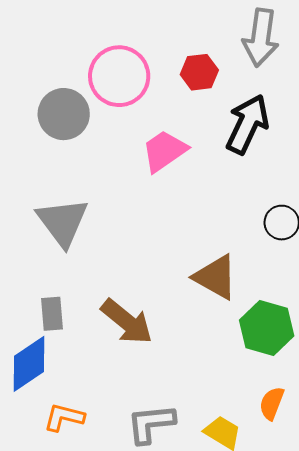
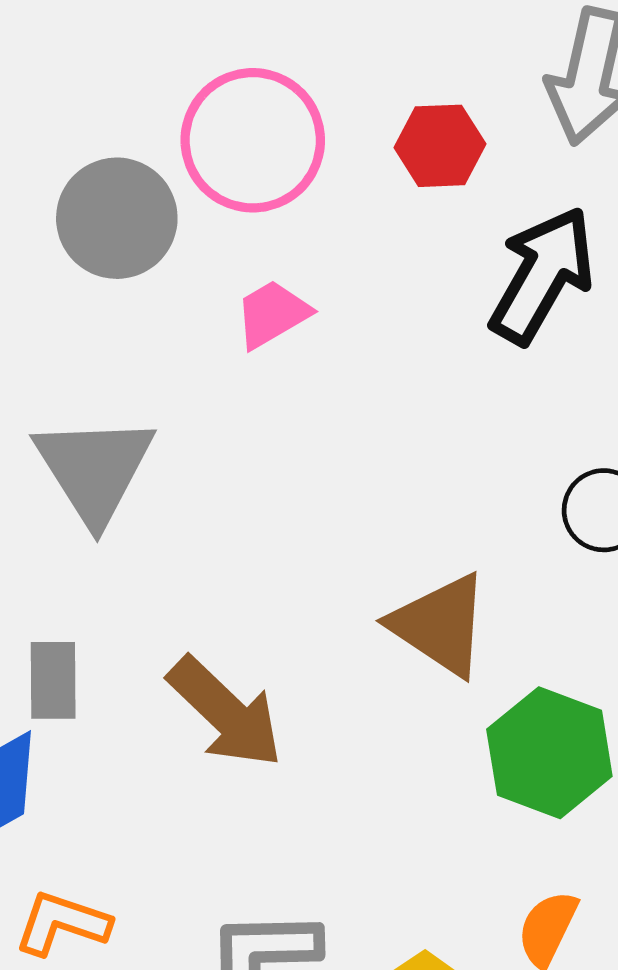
pink trapezoid: (164, 151) -> (272, 314), moved, size x0.7

